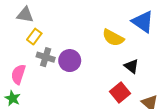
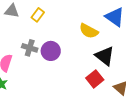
yellow rectangle: (34, 37) -> (38, 15), moved
black triangle: (131, 66) -> (105, 56), size x1.5

